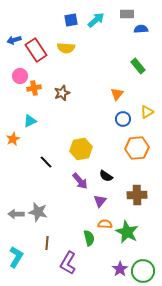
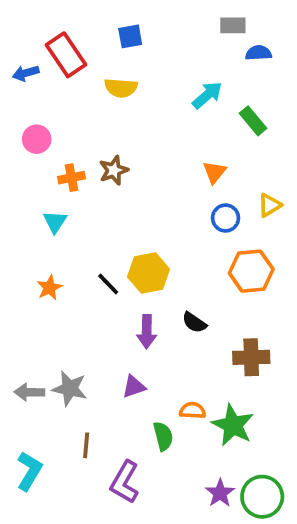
cyan arrow: (96, 20) -> (207, 95), moved
red rectangle: (36, 50) -> (66, 55), moved
orange cross: (34, 88) -> (71, 178), moved
cyan triangle: (30, 121) -> (55, 222), turned -32
orange star: (13, 139) -> (49, 288), moved
black line: (46, 162) -> (108, 284), moved
purple arrow: (80, 181) -> (147, 332), turned 42
purple triangle: (100, 201) -> (134, 387), moved, turned 32

